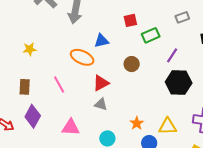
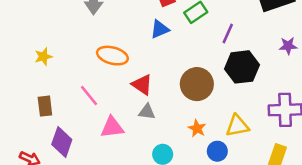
blue triangle: (101, 41) -> (160, 29), moved
brown circle: (132, 64) -> (197, 84), moved, size x1.6
red triangle: (101, 83) -> (142, 85), turned -48
pink triangle: (71, 127) -> (112, 127), moved

